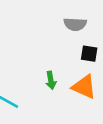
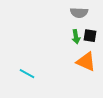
green arrow: (51, 80) -> (76, 37), moved

